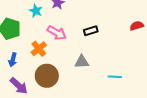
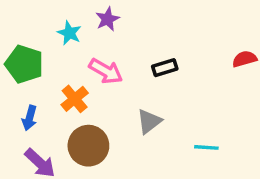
gray triangle: (82, 62) -> (149, 121), turned -35

